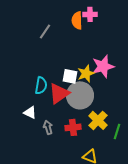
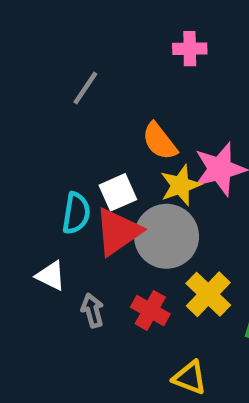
orange semicircle: (77, 20) -> (160, 141), moved, turned -36
white square: (70, 76) -> (118, 192), moved, turned -35
red cross: (73, 127) -> (150, 310), turned 35

